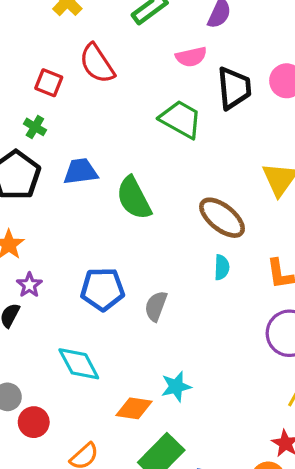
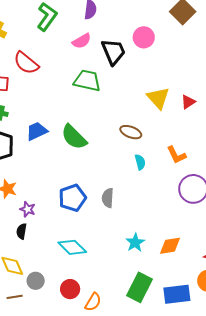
brown ellipse: (222, 218) -> (131, 132), size x0.7
orange diamond: (134, 408) -> (170, 246), moved
red circle: (34, 422) -> (70, 289), moved

